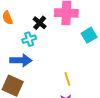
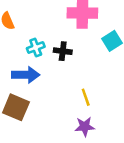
black cross: (40, 23) -> (63, 51), moved, turned -32

